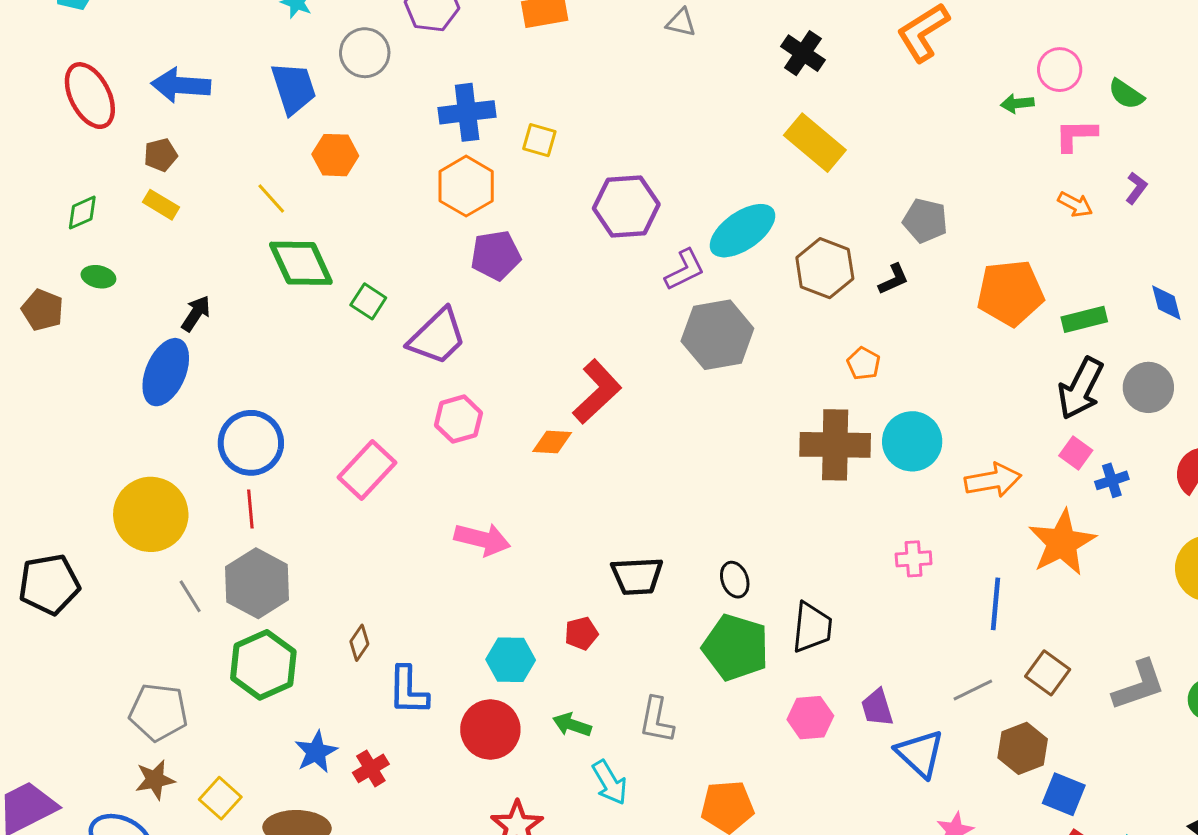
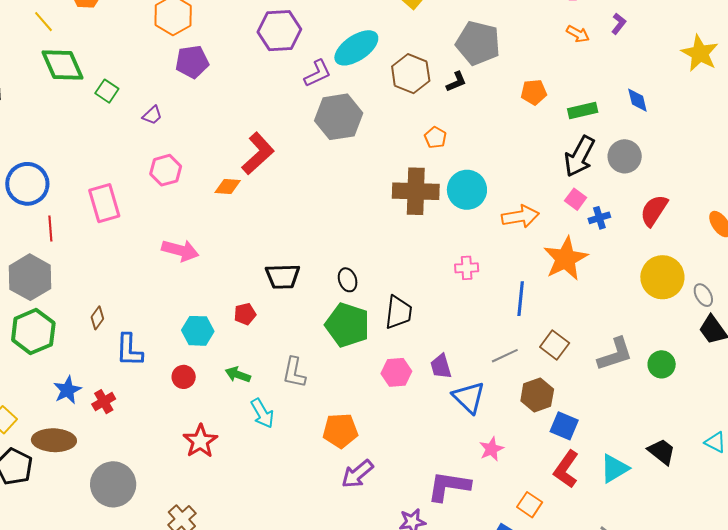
gray pentagon: (925, 221) -> (478, 43), size x1.5
orange pentagon: (1010, 293) -> (534, 92), size x0.6
purple trapezoid: (437, 337) -> (152, 115), size x0.5
pink rectangle: (367, 470) -> (104, 203), turned -60
red line: (250, 509) -> (50, 229), moved
red circle: (490, 729) -> (184, 377), size x0.6

